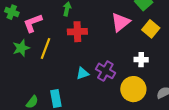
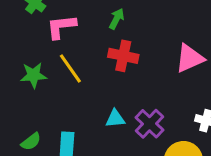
green star: (21, 48) -> (33, 75), moved
yellow line: (45, 48) -> (70, 68), turned -70

